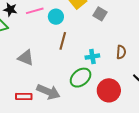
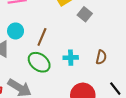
cyan circle: (56, 17) -> (16, 31), moved
green ellipse: (81, 78) -> (39, 62), moved, turned 70

